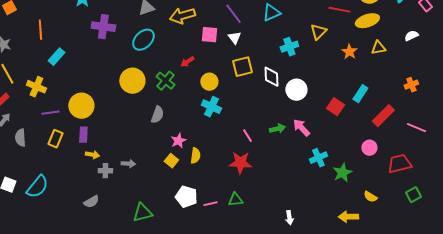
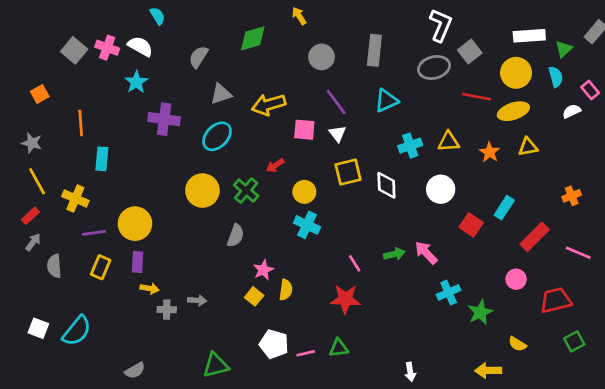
yellow triangle: (318, 32) -> (449, 142), moved, turned 42
white semicircle: (411, 36) -> (572, 111), moved
cyan rectangle: (56, 57) -> (102, 159), turned -36
white circle: (296, 90) -> (441, 189), moved
gray semicircle: (91, 202) -> (135, 370), moved

